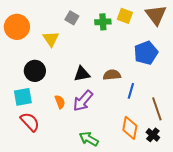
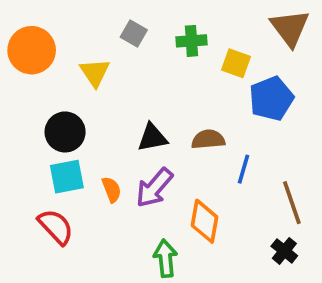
yellow square: (125, 16) -> (236, 63), moved
cyan square: (23, 97) -> (67, 177), moved
orange diamond: (130, 128) -> (204, 221), moved
green arrow: (89, 139) -> (165, 258), turned 54

